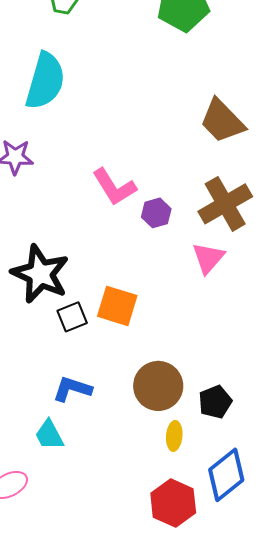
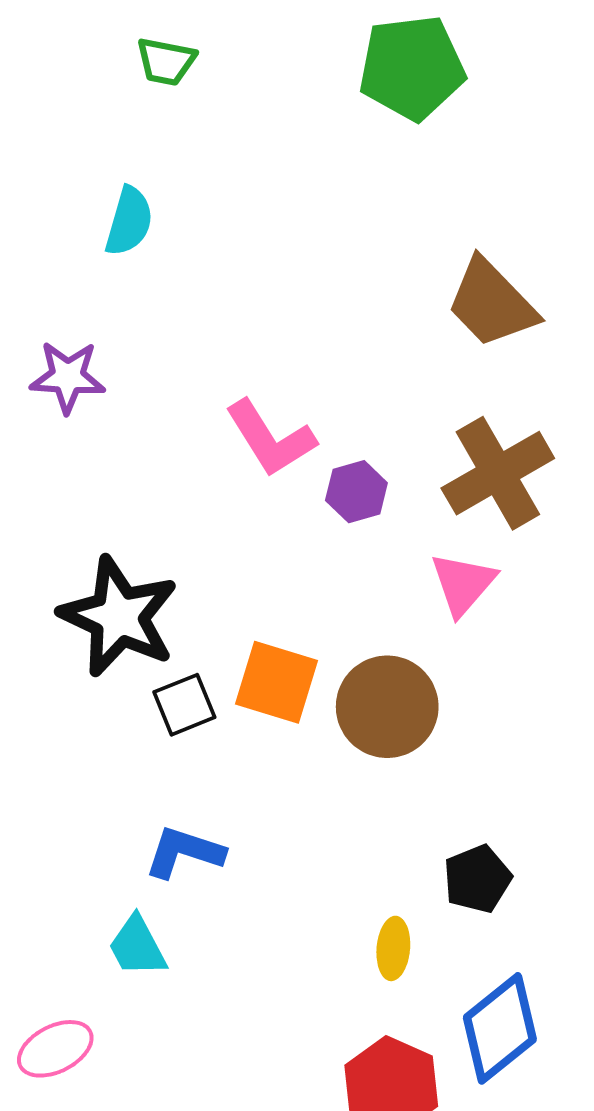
cyan semicircle: (45, 81) -> (129, 221), size x0.6
brown circle: (158, 386) -> (387, 707), moved

